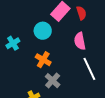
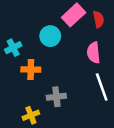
orange cross: (43, 60) -> (31, 69), moved, turned -35
gray cross: (53, 81) -> (56, 97), turned 35

